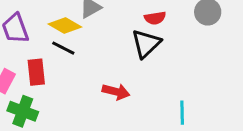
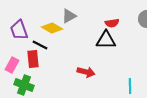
black triangle: (146, 44) -> (106, 40), turned 45
black line: (63, 48) -> (40, 45), moved

